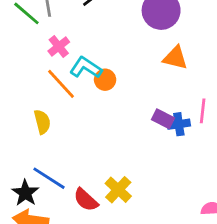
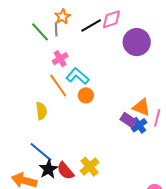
orange triangle: (175, 58) -> (142, 107), moved
orange circle: (105, 80) -> (86, 95), moved
blue cross: (179, 124) -> (139, 125), turned -35
black star: (25, 193) -> (48, 169), moved

